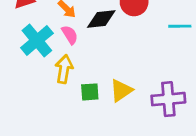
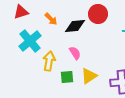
pink semicircle: (70, 35) -> (75, 53), moved

